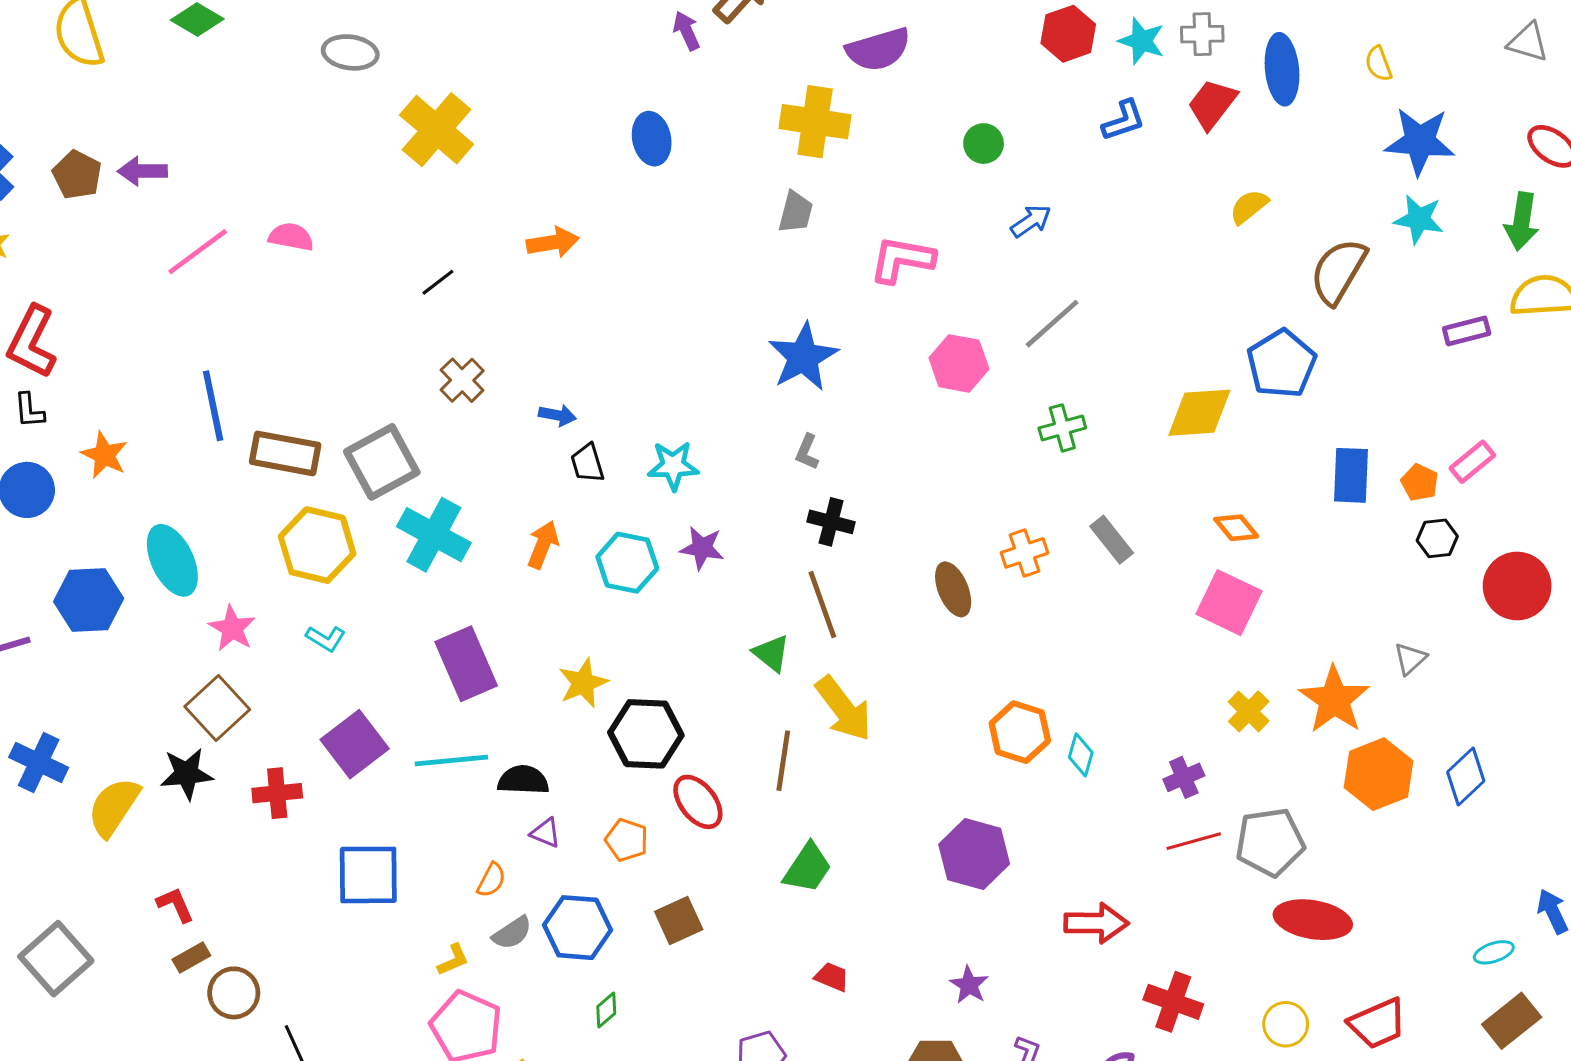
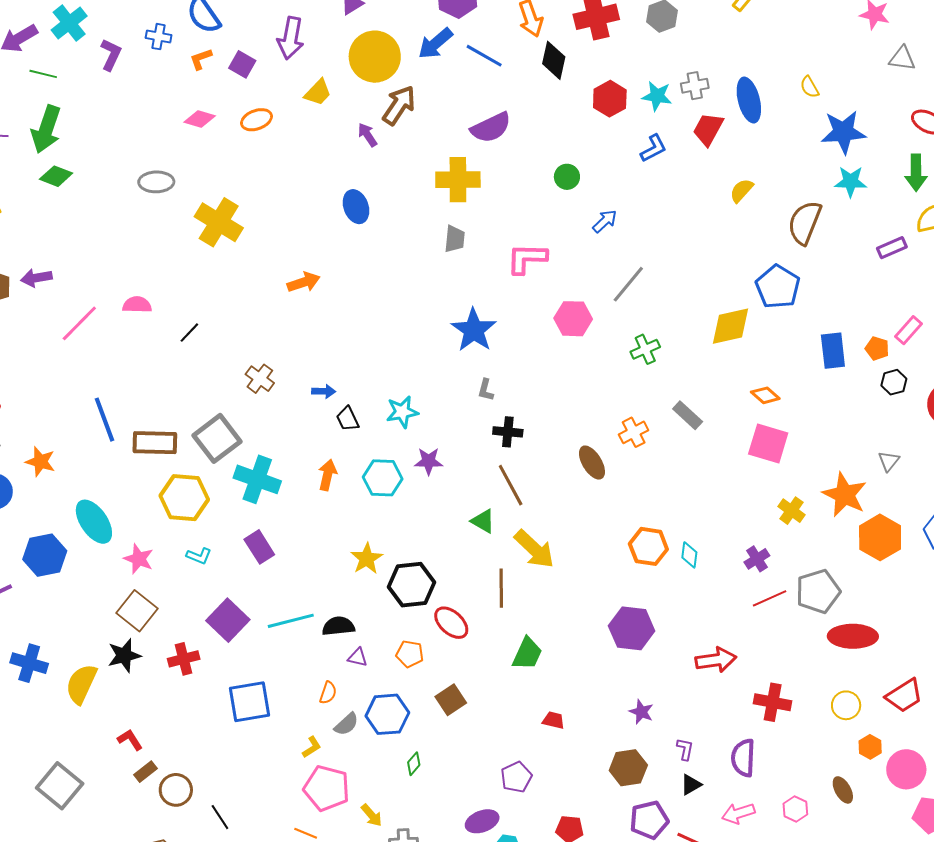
black line: (438, 282) -> (189, 333), moved
purple rectangle: (466, 664) -> (259, 547), moved, size x0.7

